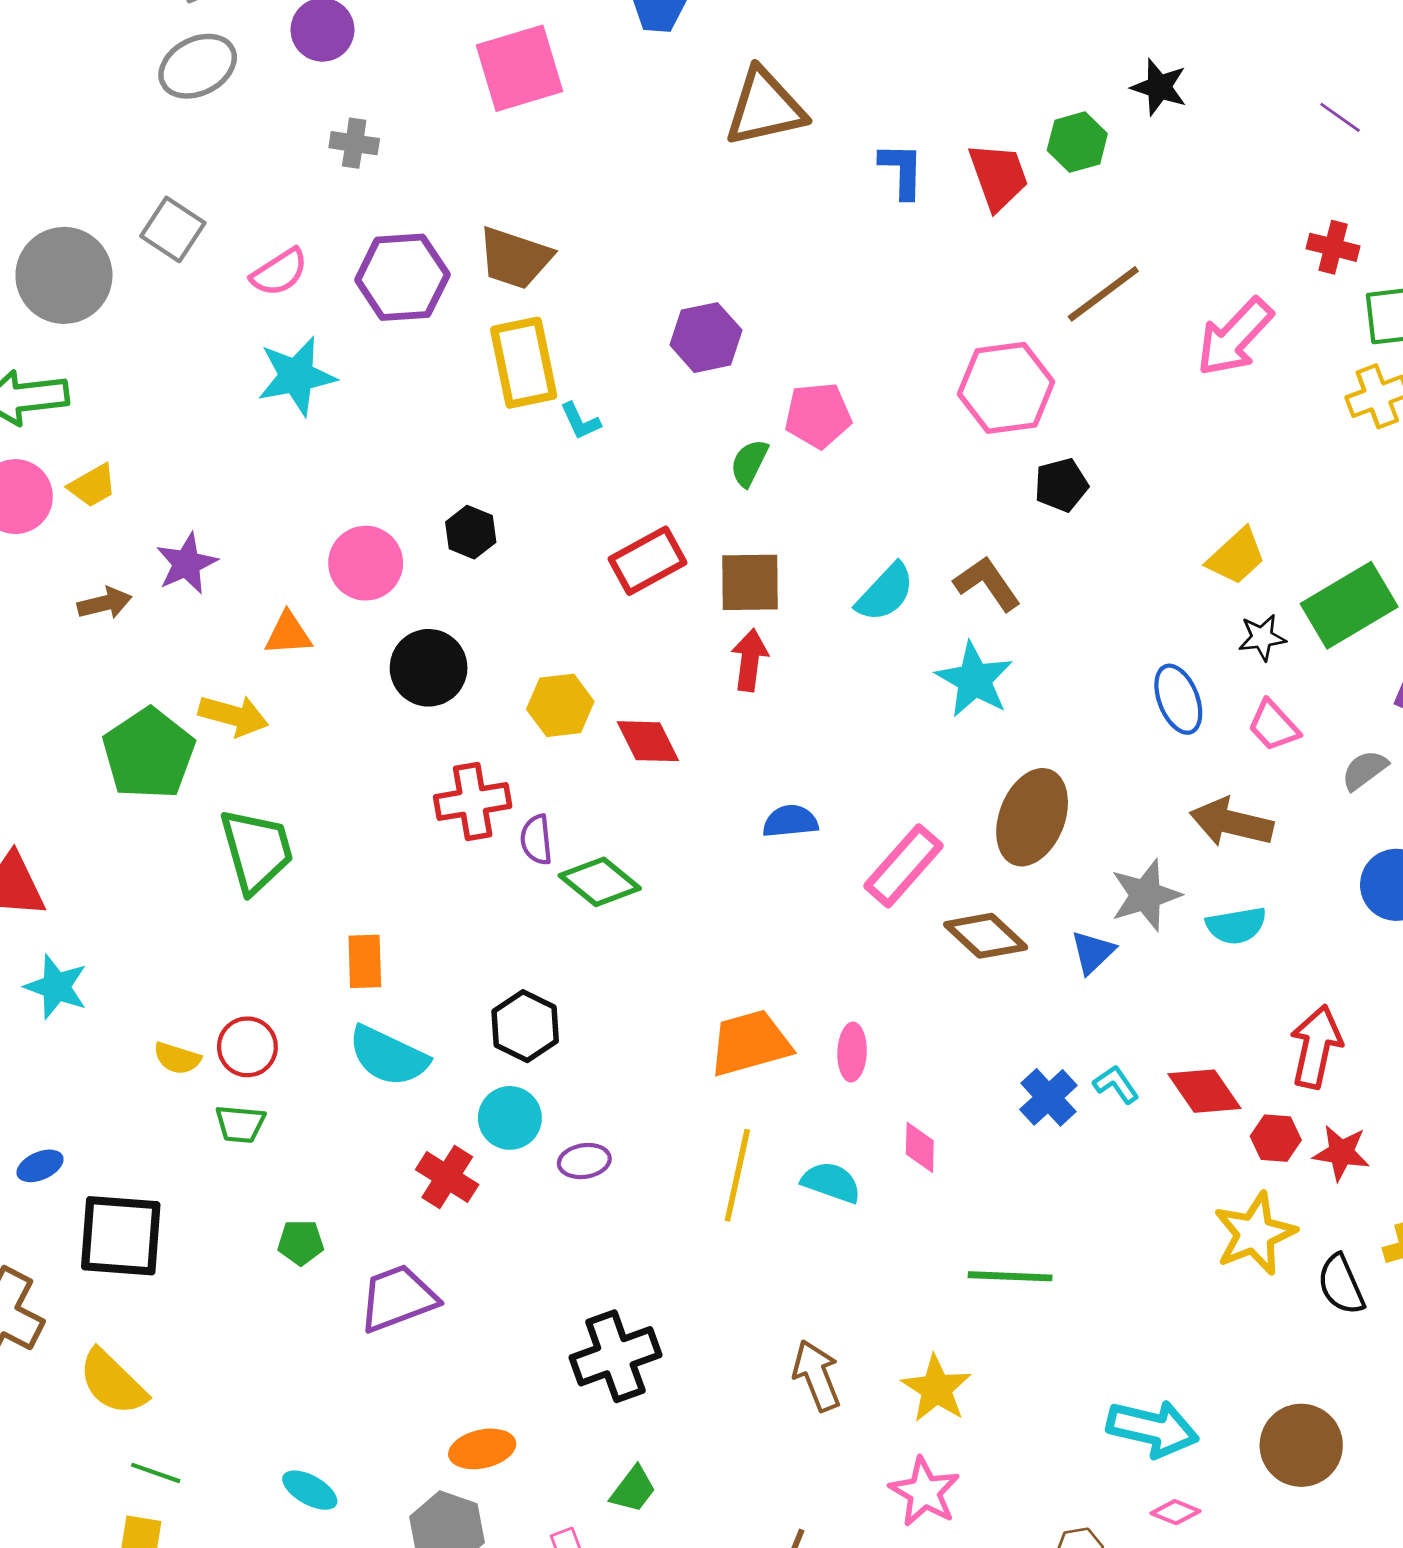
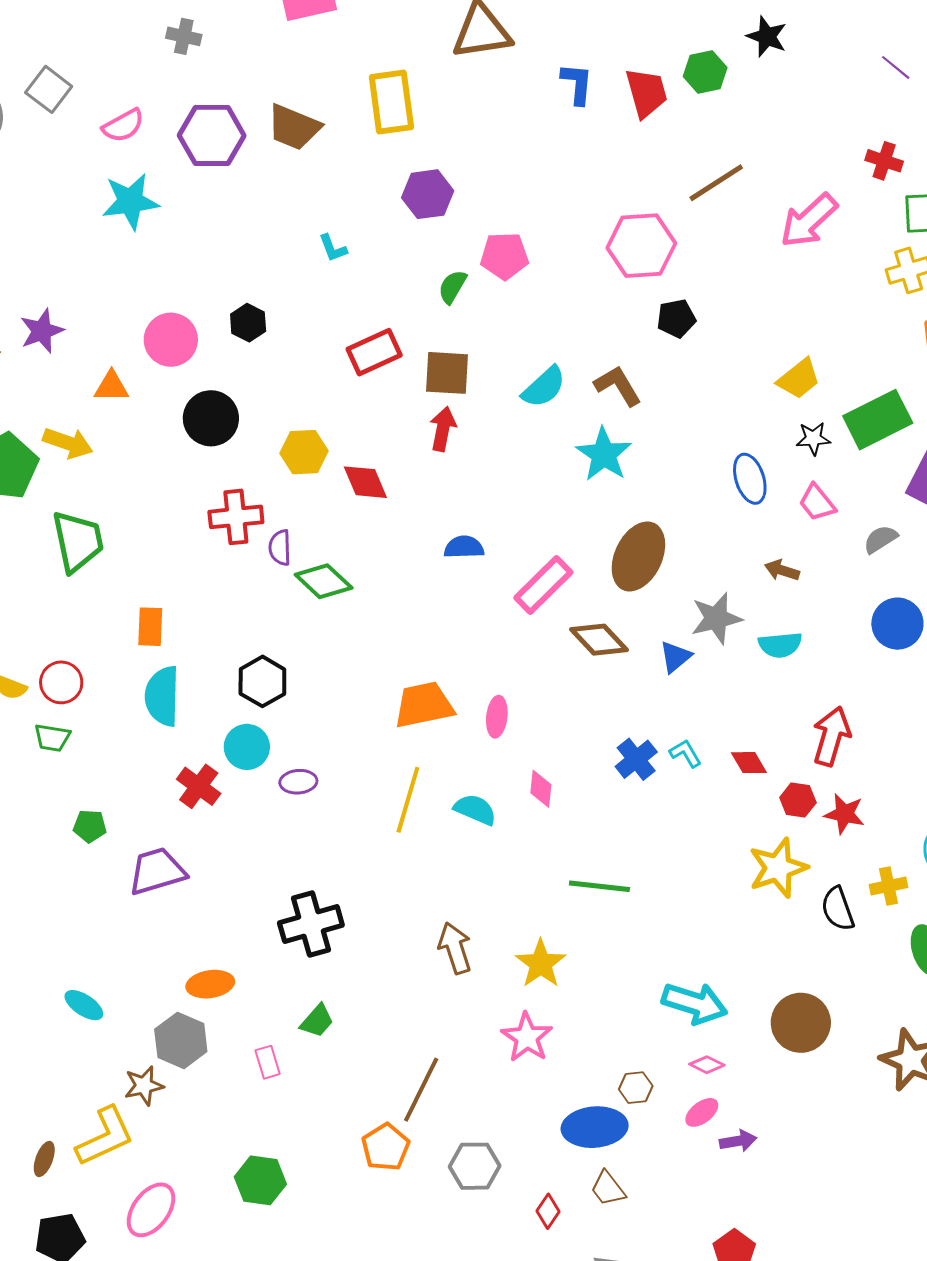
yellow rectangle: (524, 363) -> (391, 102), moved
brown arrow: (1231, 823) -> (782, 570), size x0.6
cyan semicircle: (388, 1056) -> (162, 696), turned 62
red diamond: (1204, 1091) -> (749, 763), size x0.7

